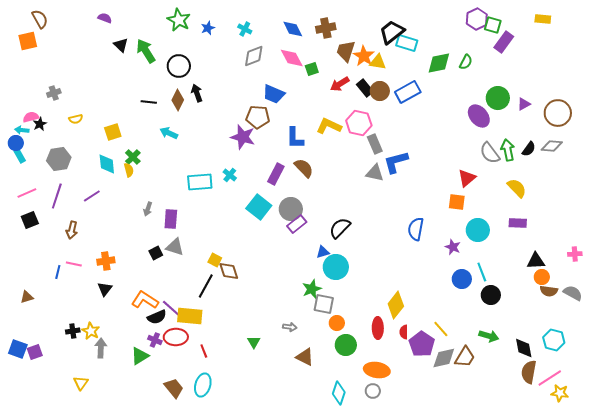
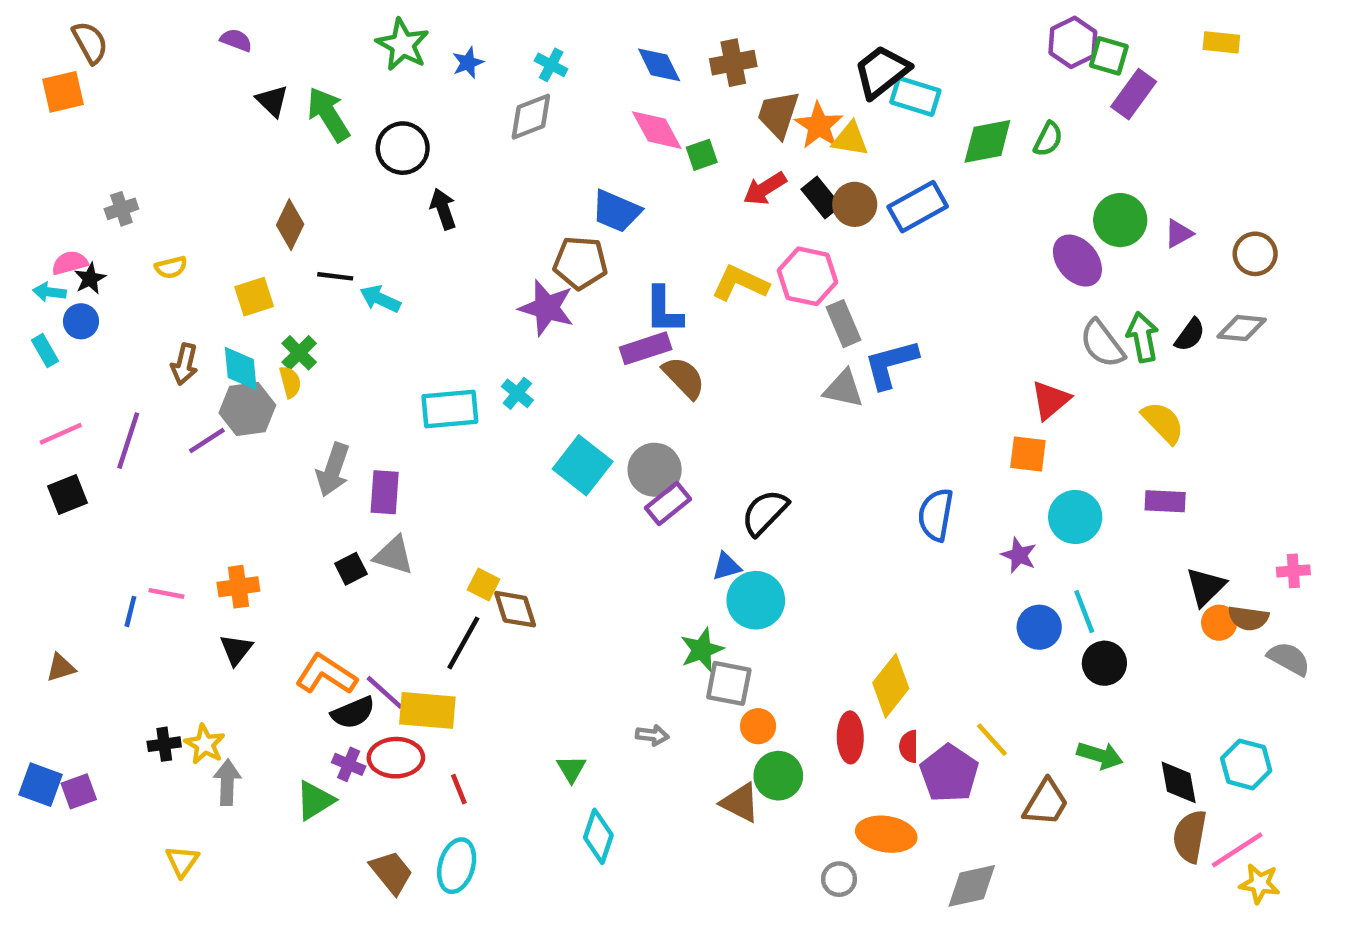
gray diamond: (254, 56) -> (531, 117), moved
brown diamond: (178, 100) -> (290, 225), moved
black line: (149, 102) -> (335, 276), moved
brown circle: (558, 113) -> (1255, 254), size x0.7
blue circle: (16, 143) -> (81, 321), moved
gray hexagon: (59, 159) -> (247, 409), moved
purple rectangle: (276, 174) -> (646, 348), moved, turned 45
gray arrow: (148, 209) -> (333, 470), size x1.6
brown arrow: (72, 230) -> (184, 364), moved
black triangle: (536, 261) -> (1206, 587), turned -42
brown semicircle: (549, 291) -> (1248, 618), moved
brown triangle: (305, 357) -> (740, 803), moved
gray diamond: (444, 358) -> (972, 886), moved
orange ellipse: (377, 370) -> (886, 834), moved
cyan diamond: (339, 393) -> (598, 836), moved

